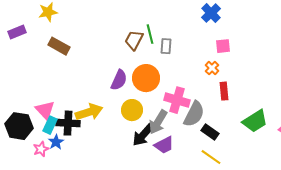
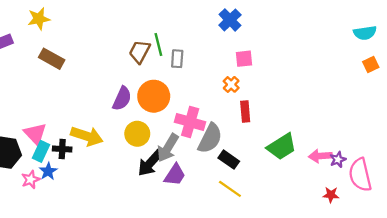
yellow arrow: (89, 112) -> (87, 136), turned 36
black cross: (68, 123) -> (62, 149), size x0.7
purple trapezoid: (164, 145) -> (175, 175), turned -30

